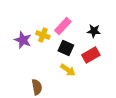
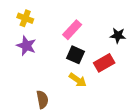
black star: (94, 31) -> (118, 35), moved
yellow cross: (43, 35) -> (25, 18), moved

